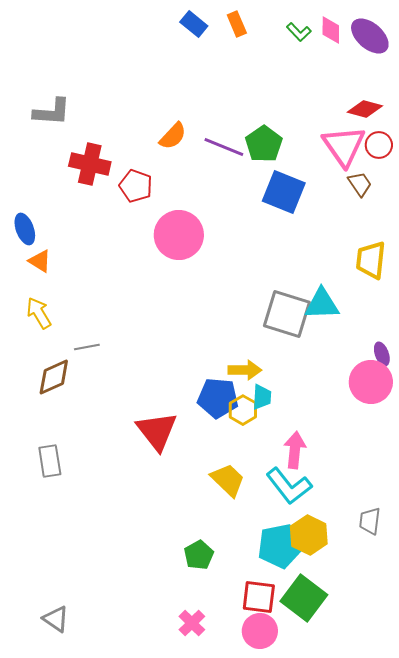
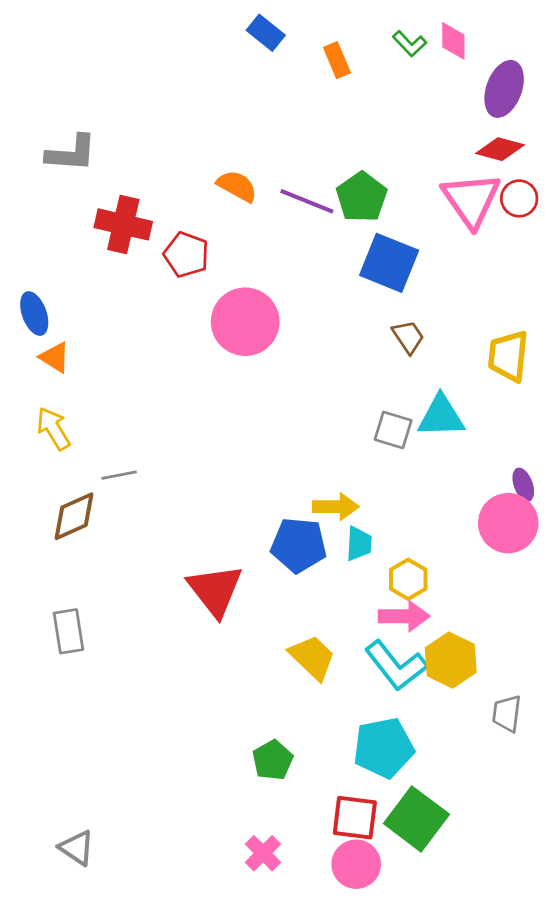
orange rectangle: (237, 24) -> (337, 60), moved
purple ellipse: (370, 36) -> (504, 89), moved, turned 69
orange semicircle: (173, 136) -> (237, 186), turned -104
brown trapezoid: (360, 184) -> (408, 337), moved
gray square: (287, 314) -> (393, 430), size x0.6
yellow hexagon: (243, 410) -> (408, 579), moved
pink arrow: (295, 450) -> (404, 616), turned 84
yellow hexagon: (309, 535) -> (451, 660), moved

